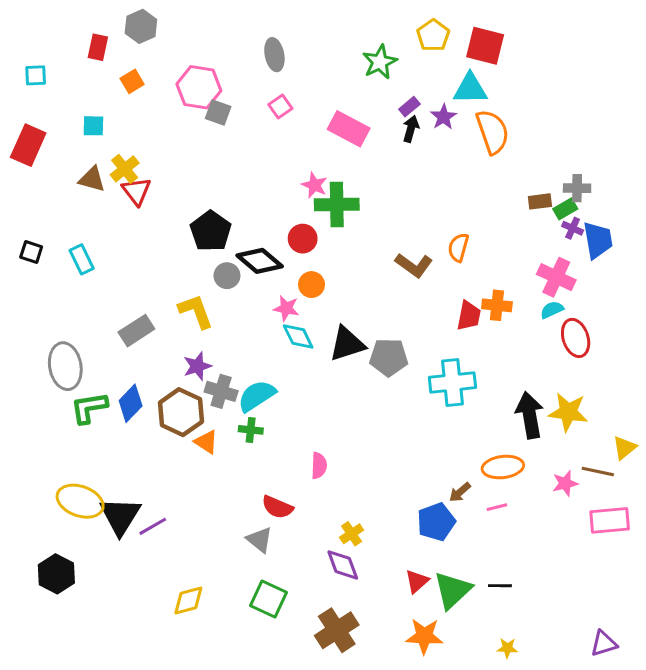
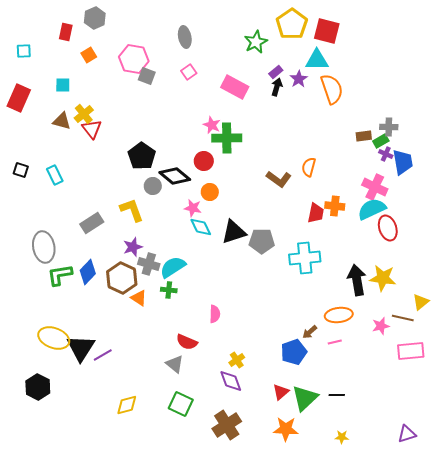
yellow pentagon: (433, 35) -> (292, 24), size x1.4
cyan semicircle: (552, 310) -> (372, 209), size x1.8

